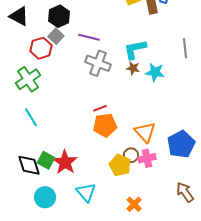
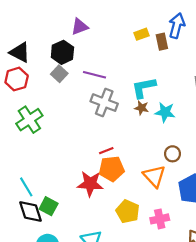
red hexagon: (41, 48) -> (17, 79), moved
cyan line: (31, 117) -> (26, 187), moved
brown circle: (131, 155) -> (173, 154), moved
pink cross: (147, 158) -> (160, 219), moved
red star: (65, 162) -> (90, 184), moved, turned -30

